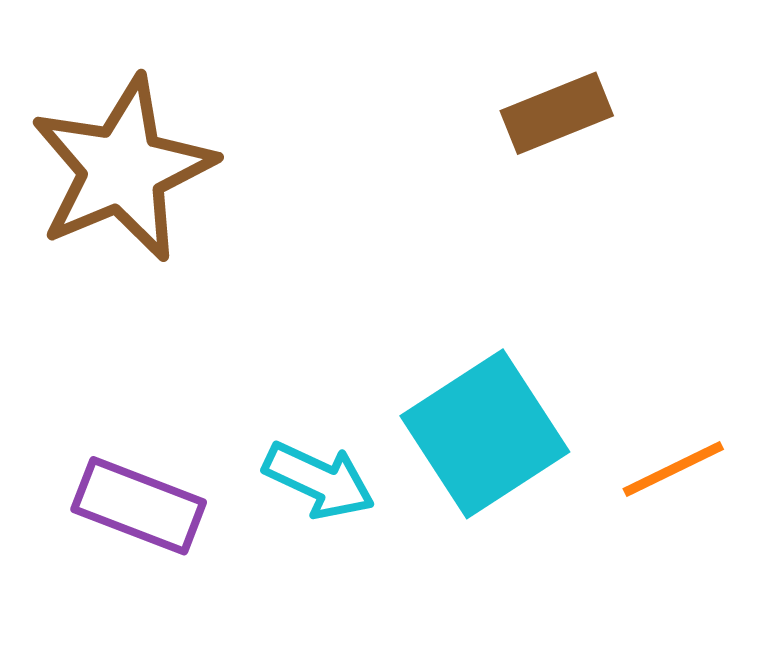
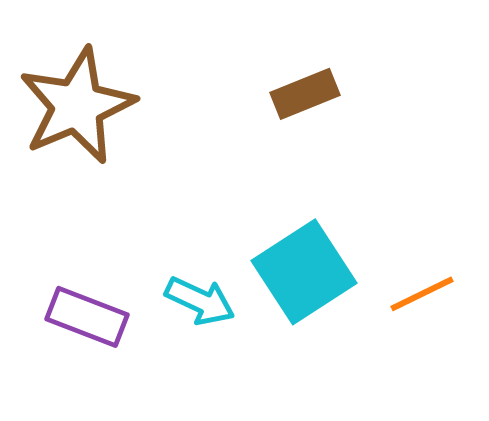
brown rectangle: (557, 113) -> (305, 94), moved

